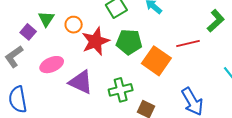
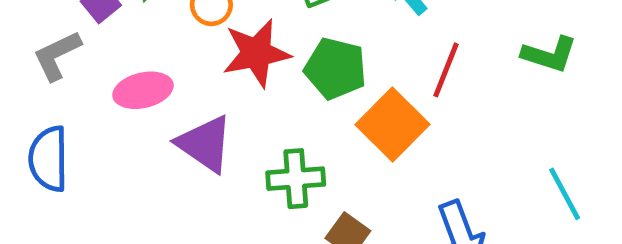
green L-shape: (216, 21) -> (550, 54), turned 50
red line: (188, 43) -> (446, 70), moved, turned -65

